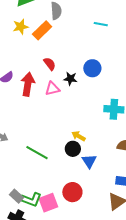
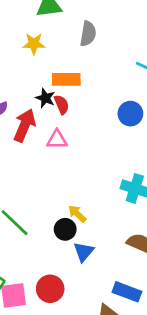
orange rectangle: (42, 30) -> (66, 79), moved, turned 30
blue circle: (92, 68) -> (130, 114), moved
black star: (70, 79) -> (45, 98), moved

